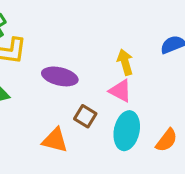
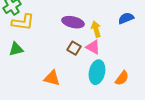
purple ellipse: (60, 76) -> (73, 22), moved
brown square: (85, 116) -> (74, 48), moved

